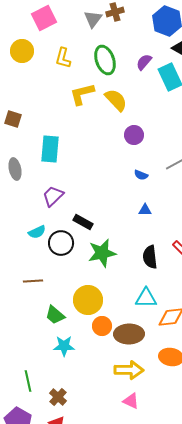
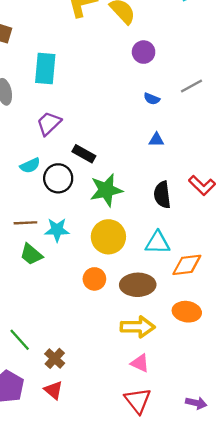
yellow circle: (88, 300) -> (108, 237), moved
green trapezoid: (55, 315) -> (31, 254), moved
orange circle: (102, 326) -> (94, 279), moved
cyan star: (64, 346) -> (57, 230), moved
green line: (28, 381) -> (20, 340), turned -30

